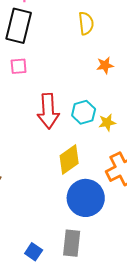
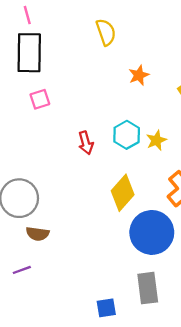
red arrow: (48, 111) -> (86, 143), size x0.6
blue square: (34, 252) -> (106, 308), turned -30

